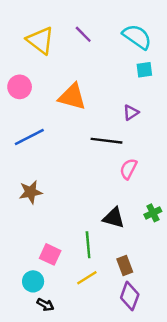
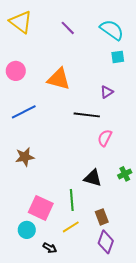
yellow triangle: (40, 40) -> (21, 22), moved
pink square: (50, 254) -> (41, 208), size x1.4
black arrow: (45, 305) -> (50, 248), moved

